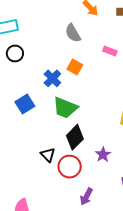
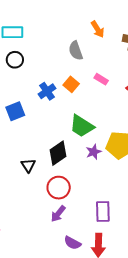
pink rectangle: (110, 51) -> (101, 79), moved
green trapezoid: (65, 108) -> (82, 126), moved
purple star: (103, 155) -> (94, 152), moved
red circle: (70, 167) -> (59, 188), moved

